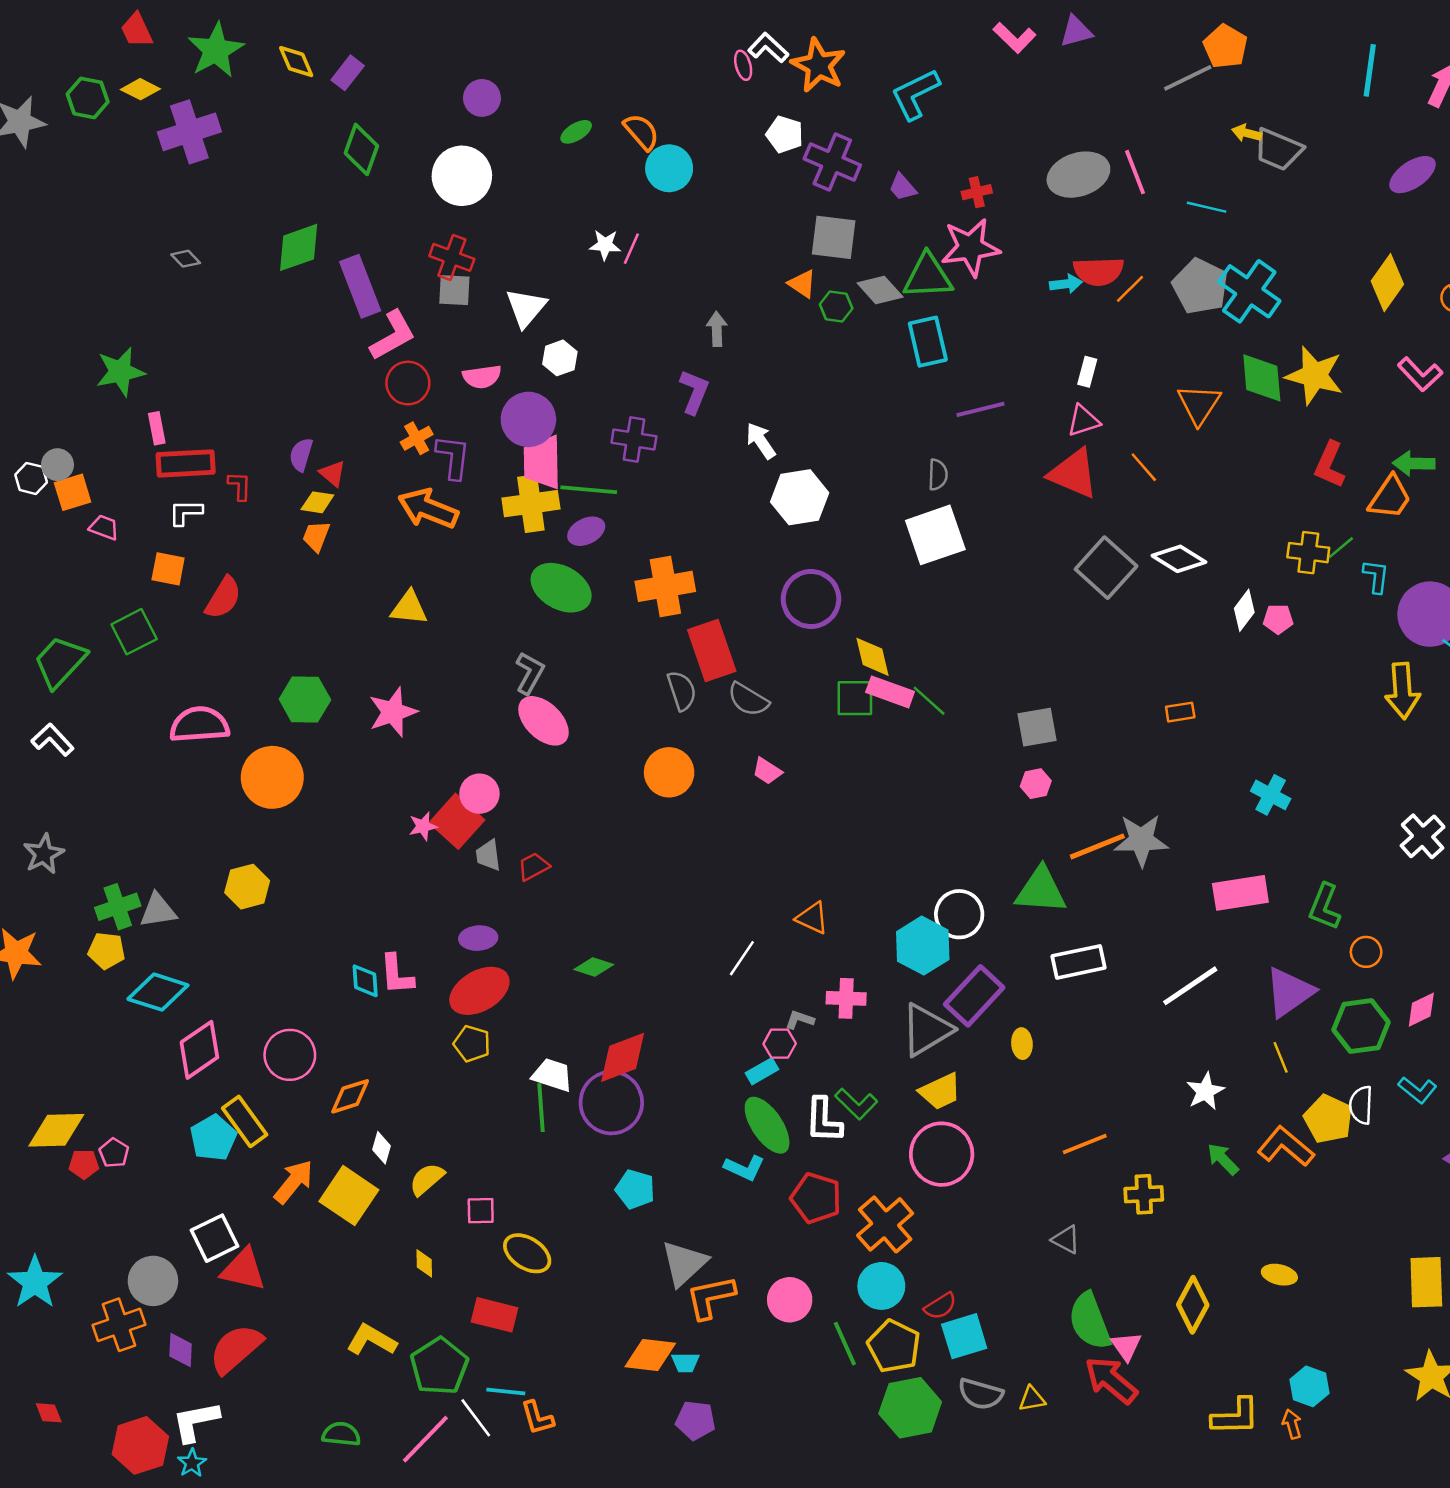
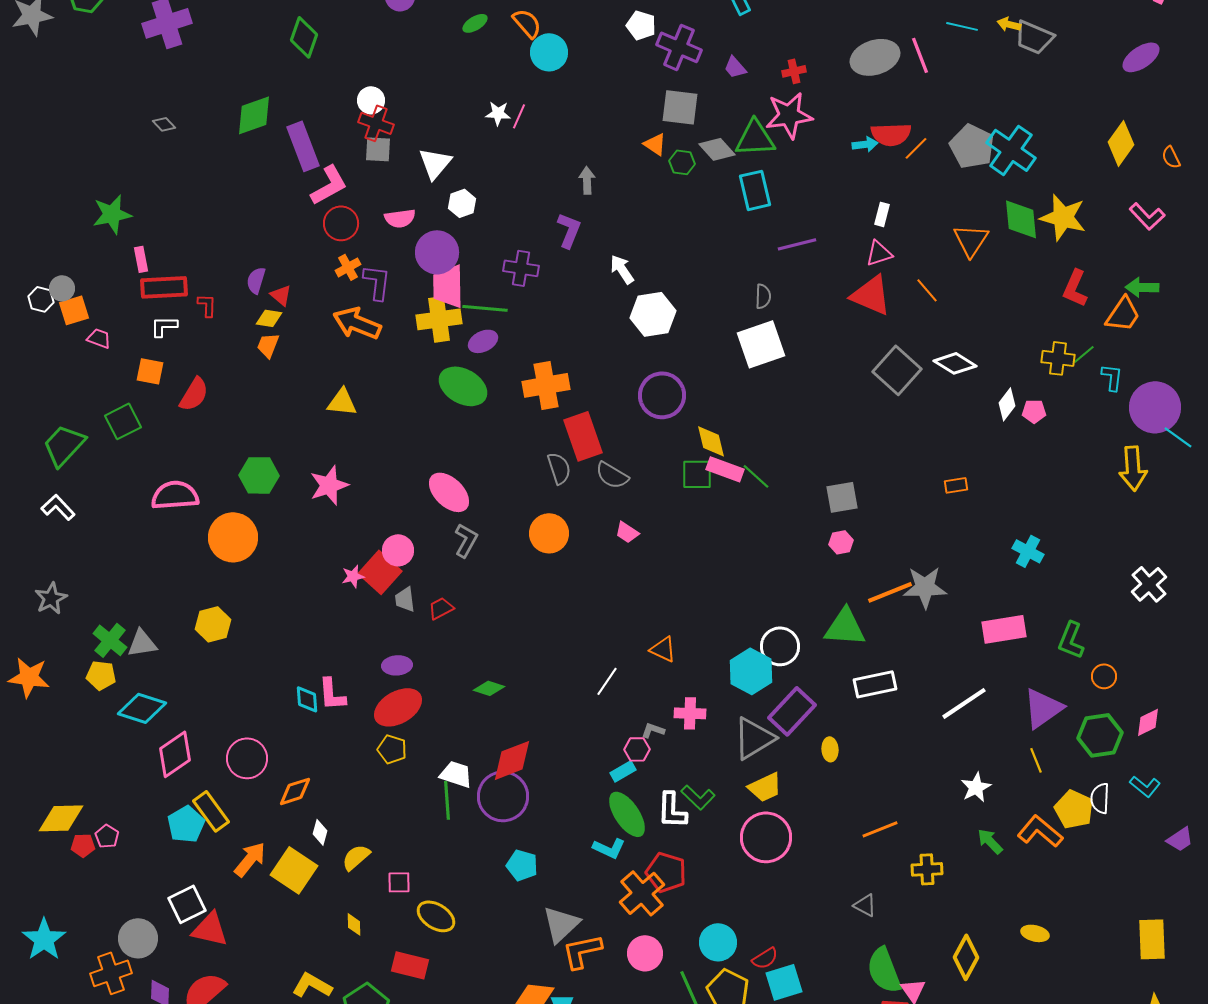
white circle: (462, 176) -> (371, 100), moved, size x0.6
cyan line: (1207, 207) -> (962, 26), moved
gray L-shape: (530, 673) -> (466, 540), moved
green cross: (118, 907) -> (110, 640), turned -32
orange cross: (885, 1224) -> (642, 893), moved

